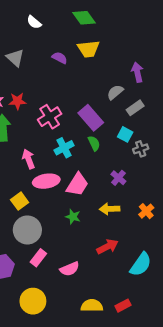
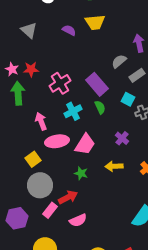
red arrow: (107, 247) -> (68, 197), moved

